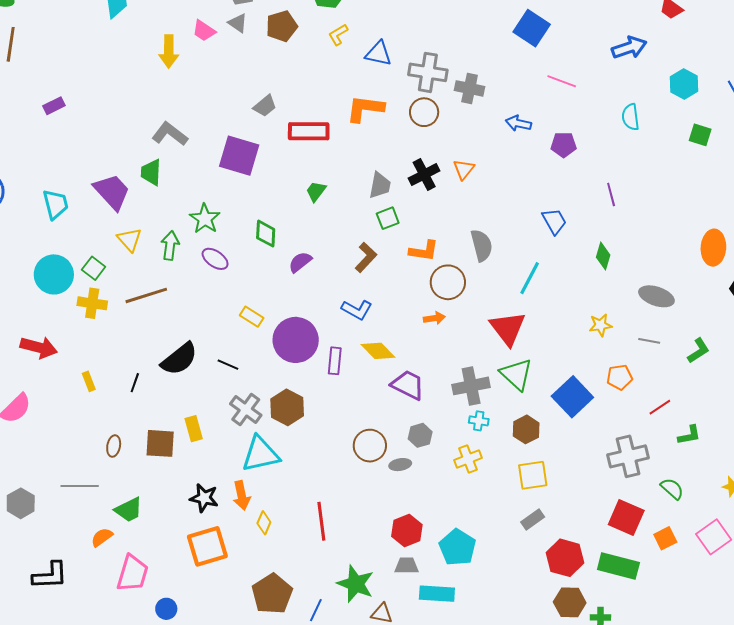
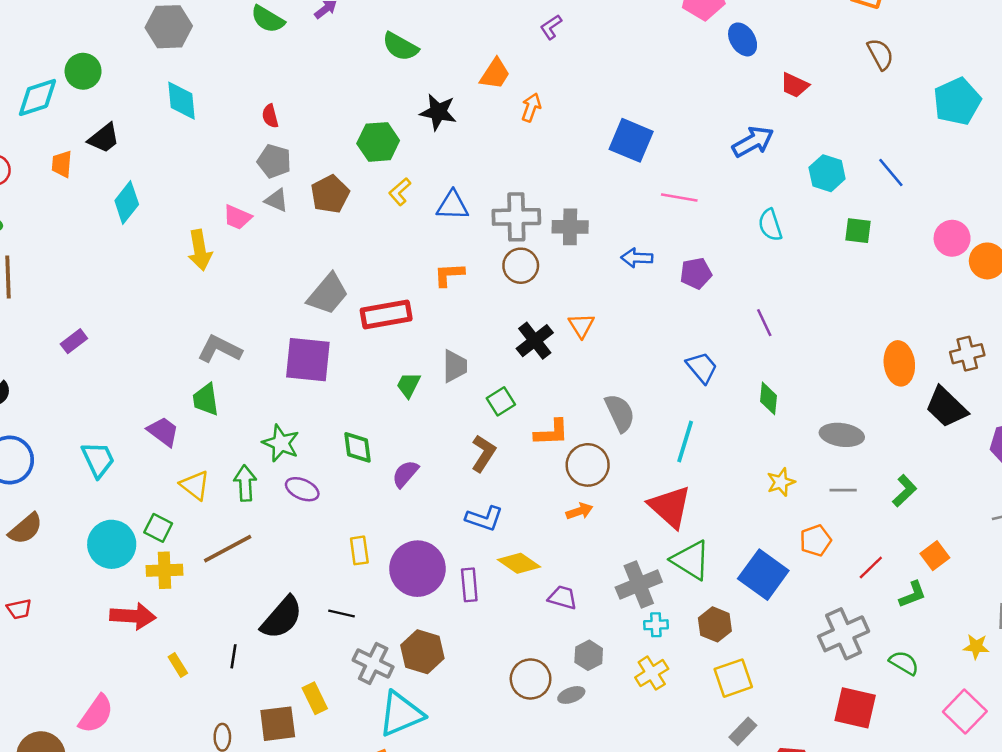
gray trapezoid: (265, 106) -> (328, 294), size x1.5
orange L-shape: (365, 109) -> (449, 275), size x0.7
gray trapezoid: (380, 185) -> (455, 366), moved
purple trapezoid: (112, 192) -> (163, 432), size x0.7
yellow rectangle: (252, 317) -> (359, 550), turned 60
red arrow: (39, 347) -> (133, 616), moved
purple trapezoid: (408, 385) -> (563, 597), size x0.7
orange square: (665, 538) -> (935, 556), moved

